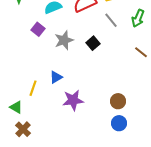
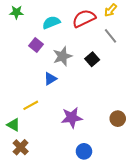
blue triangle: (56, 77) -> (50, 79), moved
yellow line: (33, 88) -> (31, 105), turned 42
blue circle: (119, 123) -> (84, 151), moved

